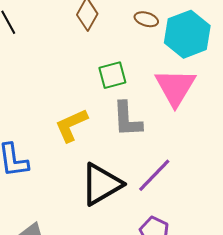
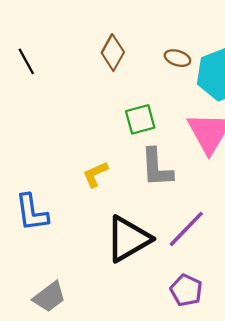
yellow L-shape: (71, 125) -> (95, 174), size x0.7

